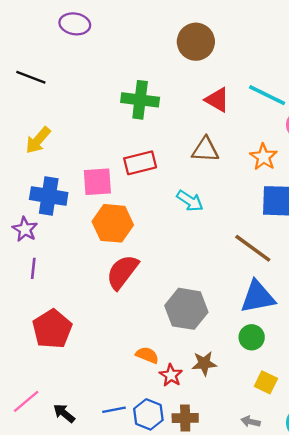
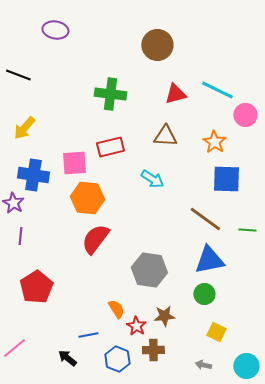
red triangle: (217, 100) -> (175, 94), turned -45
orange semicircle: (147, 355) -> (116, 309), turned 36
blue line: (114, 410) -> (88, 335), moved
black arrow: (64, 413) -> (67, 358), moved
brown cross: (185, 418) -> (153, 350), moved

